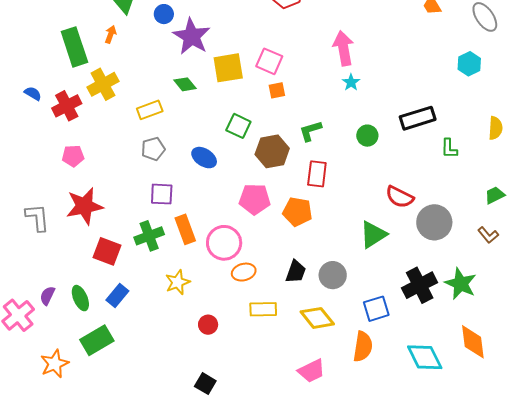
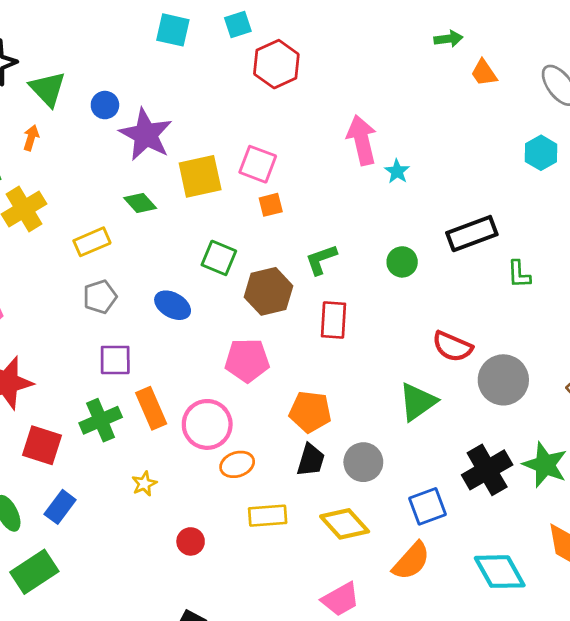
cyan star: (351, 82) -> (397, 171), moved
orange pentagon: (297, 212) -> (310, 412), moved
yellow star: (178, 282) -> (144, 484), size x0.7
orange semicircle: (363, 346) -> (411, 561), turned 36

